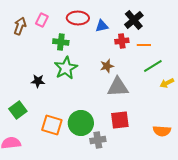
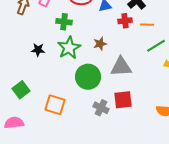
brown star: (107, 66) -> (100, 44), moved
black star: (38, 81) -> (38, 50), moved
green circle: (81, 123) -> (88, 77), moved
gray cross: (98, 140) -> (101, 108), moved, turned 35

